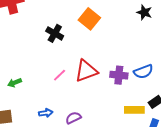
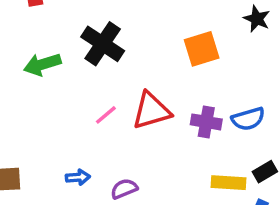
orange square: (89, 19) -> (202, 49), moved, turned 30
black cross: (55, 33) -> (103, 44), size x1.4
green arrow: (15, 83) -> (42, 64), moved, size x1.5

